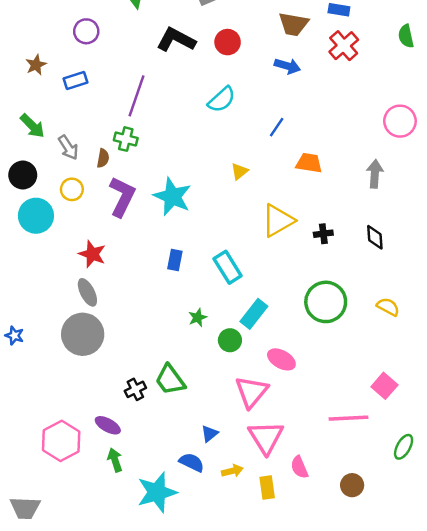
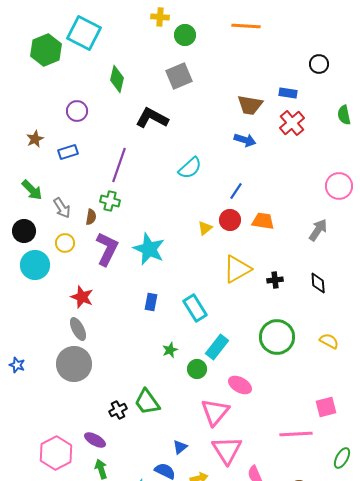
red circle: (228, 42) -> (230, 220), moved
gray arrow: (375, 174) -> (318, 230), turned 30
pink square: (384, 386) -> (326, 407), turned 35

